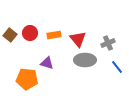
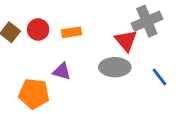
red triangle: (78, 39) -> (126, 41), moved
gray cross: (108, 43) -> (147, 21), moved, size x1.5

